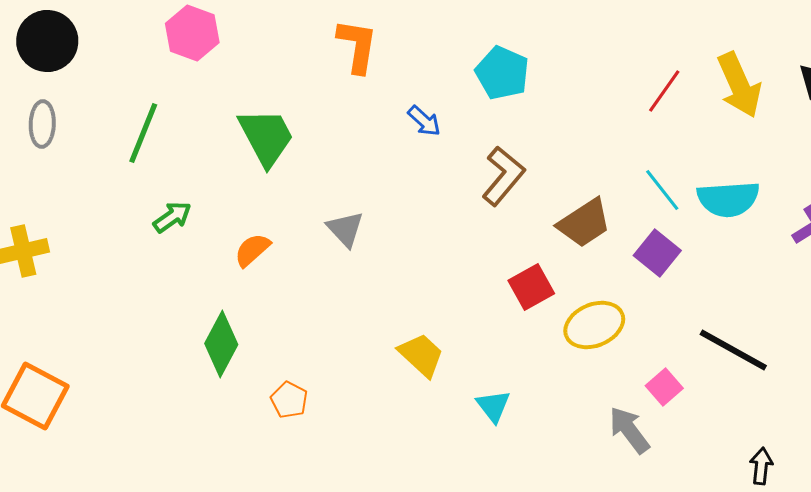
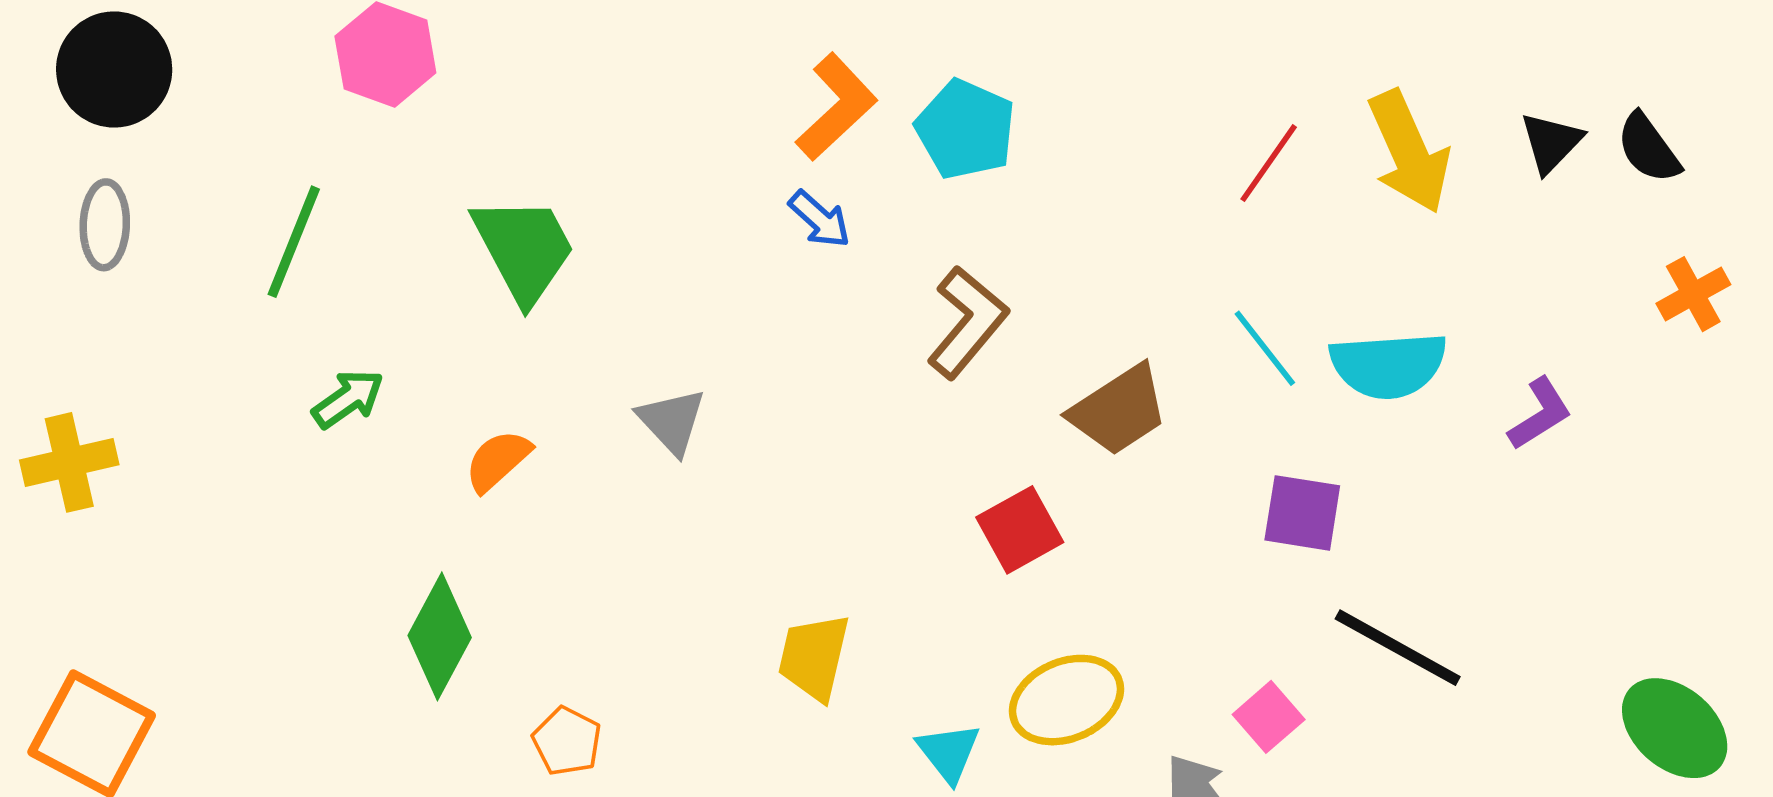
orange L-shape: (357, 46) -> (836, 107), moved, turned 38
purple square: (657, 253) -> (1302, 513), moved, turned -30
yellow ellipse: (594, 325) -> (1067, 700), moved
yellow trapezoid: (421, 355) -> (814, 657), turned -120

